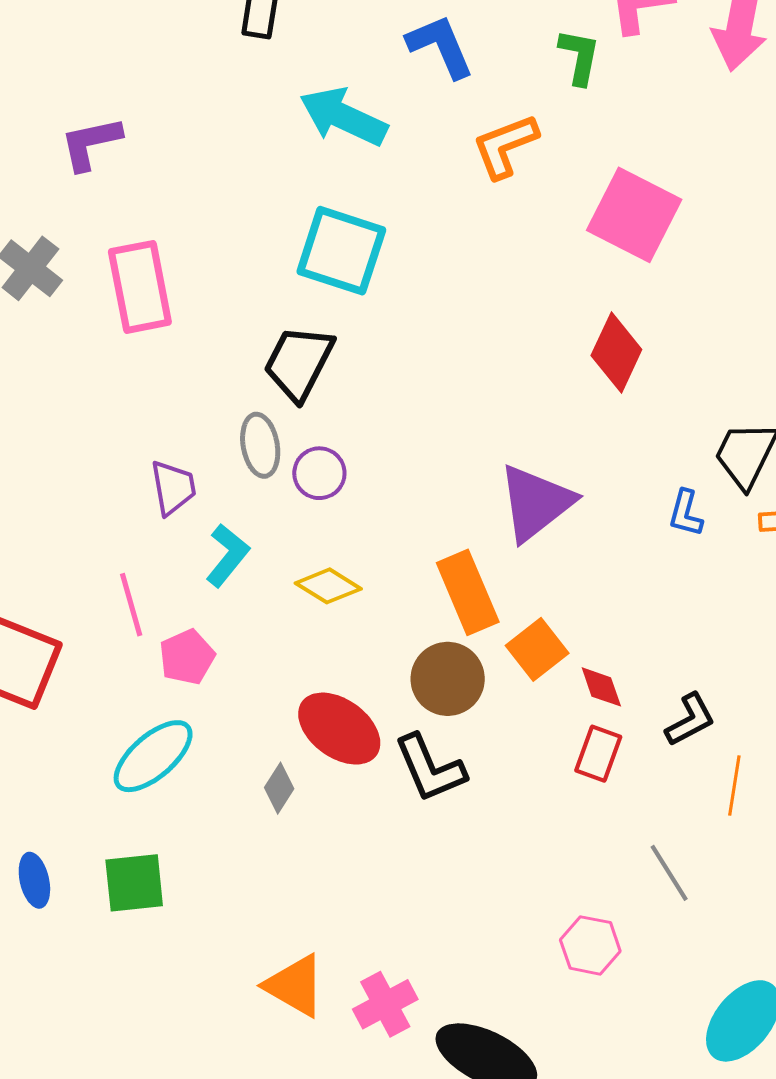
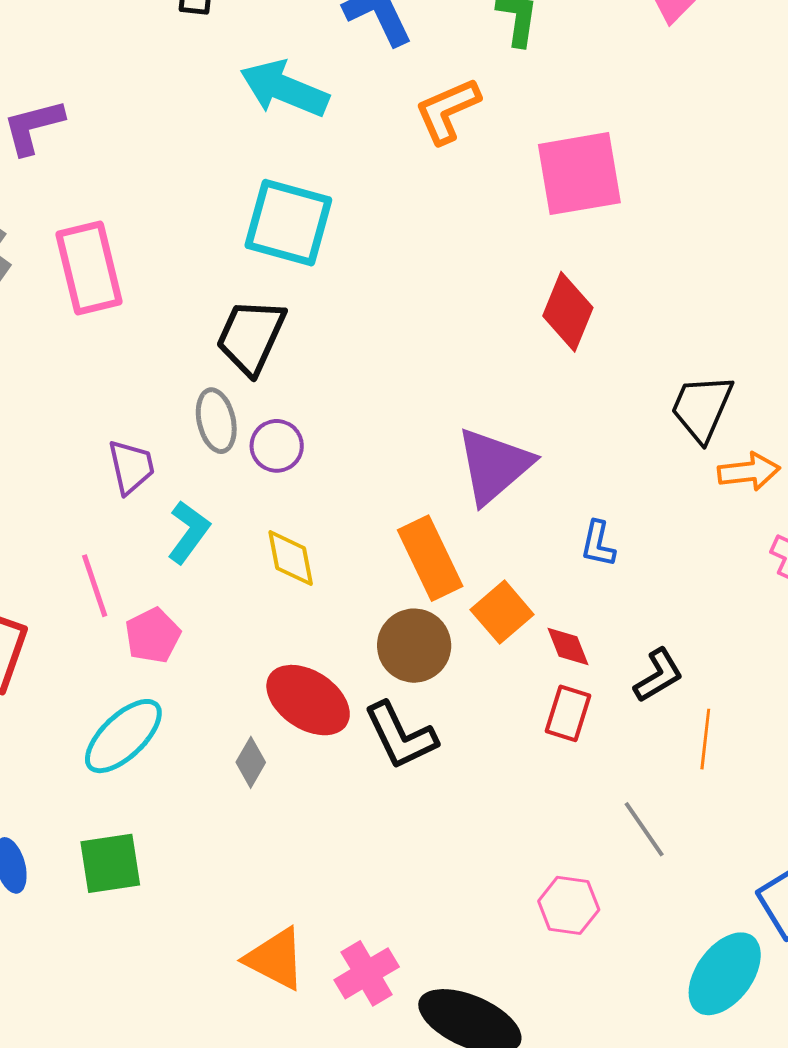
pink square: (634, 215) -> (579, 174), turned -34
blue L-shape: (686, 513) -> (598, 544), moved
yellow diamond: (328, 586) -> (291, 558), turned 50

